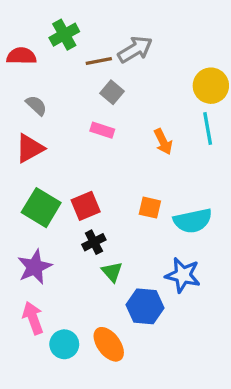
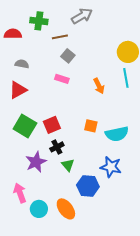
green cross: (64, 35) -> (39, 21), turned 36
gray arrow: (135, 49) -> (82, 16), moved
gray semicircle: (36, 105) -> (22, 64), turned -32
purple star: (35, 267) -> (36, 162), moved

